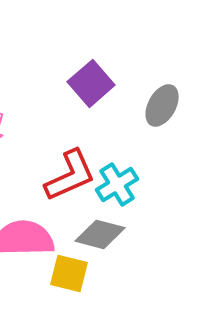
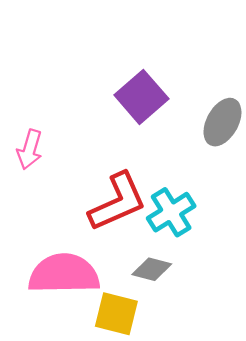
gray diamond: (100, 234) -> (152, 269), size x0.7

